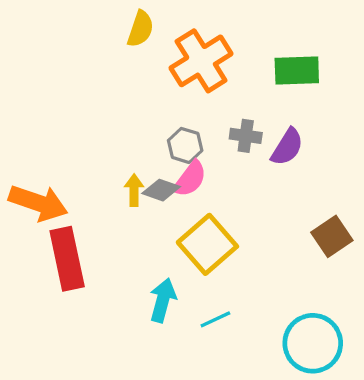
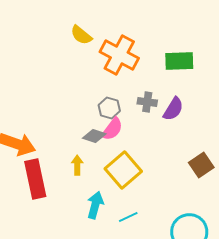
yellow semicircle: (140, 29) -> (81, 35), turned 110
orange cross: (201, 61) -> (119, 55), turned -30
yellow arrow: (134, 190) -> (77, 165), moved

